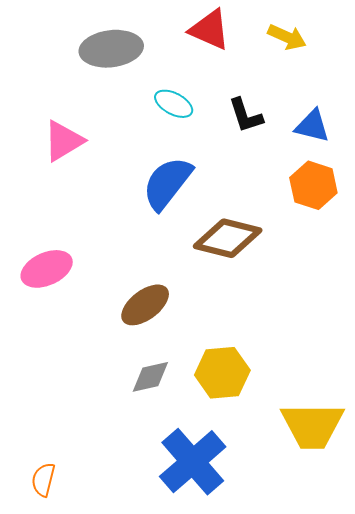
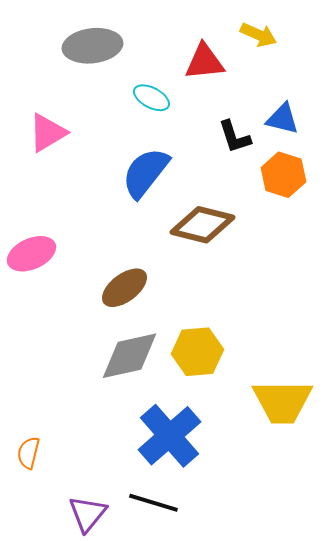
red triangle: (210, 30) -> (204, 62), moved, turned -30
black L-shape: (246, 115) -> (234, 137), moved
gray diamond: (150, 377) -> (129, 356), size x1.6

